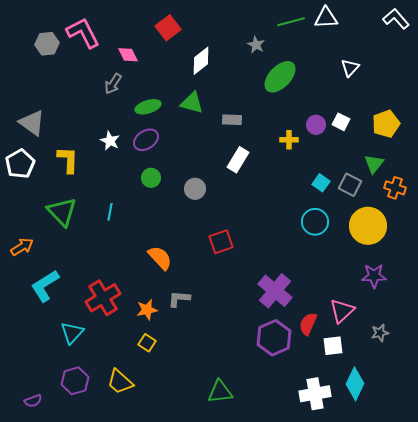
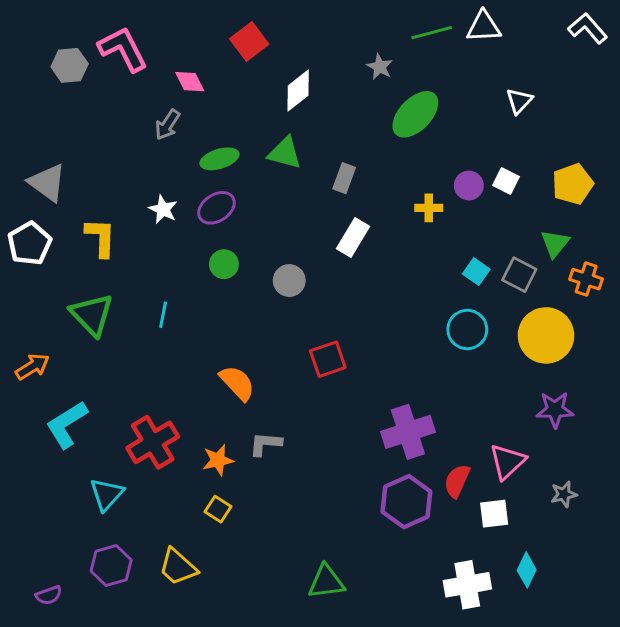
gray rectangle: (232, 120) -> (344, 178), turned -72
purple cross: (275, 291) -> (408, 432), turned 32
cyan diamond: (355, 384) -> (527, 570), size x0.7

